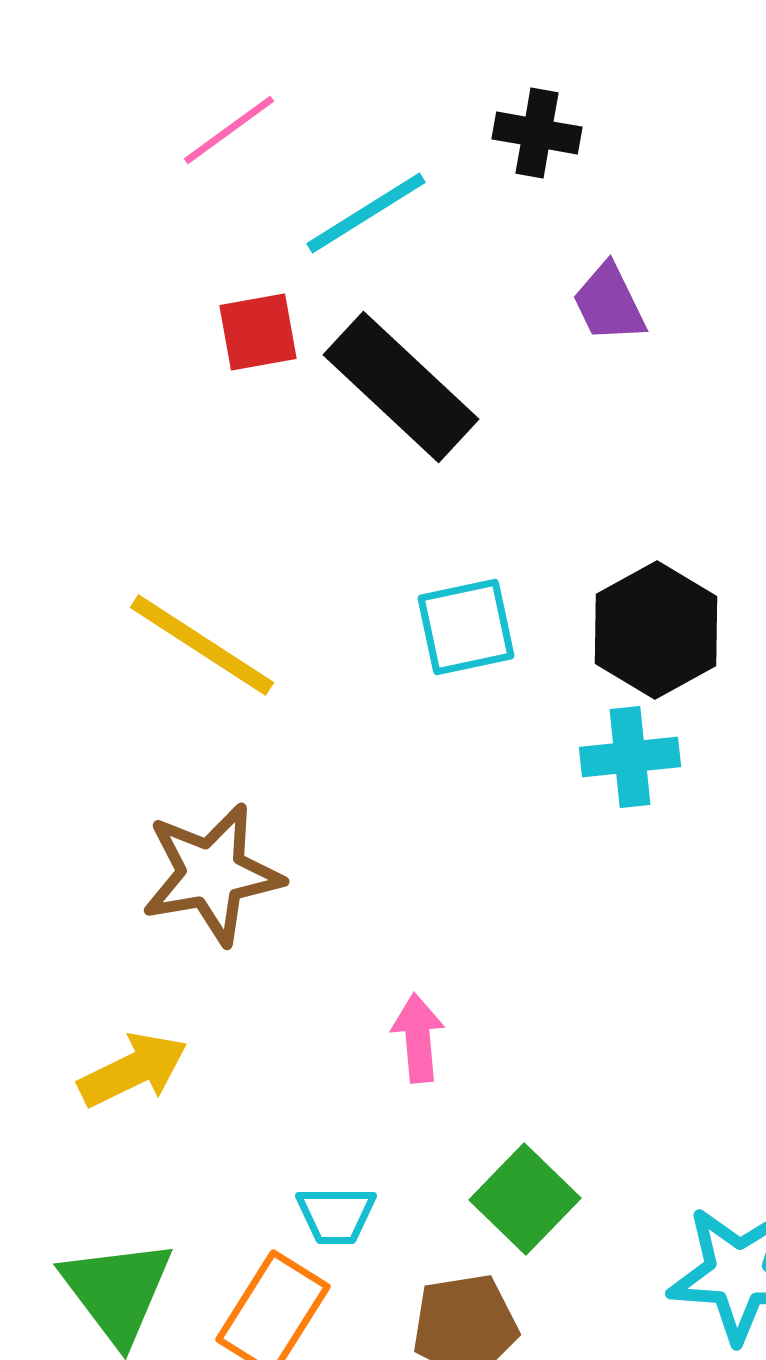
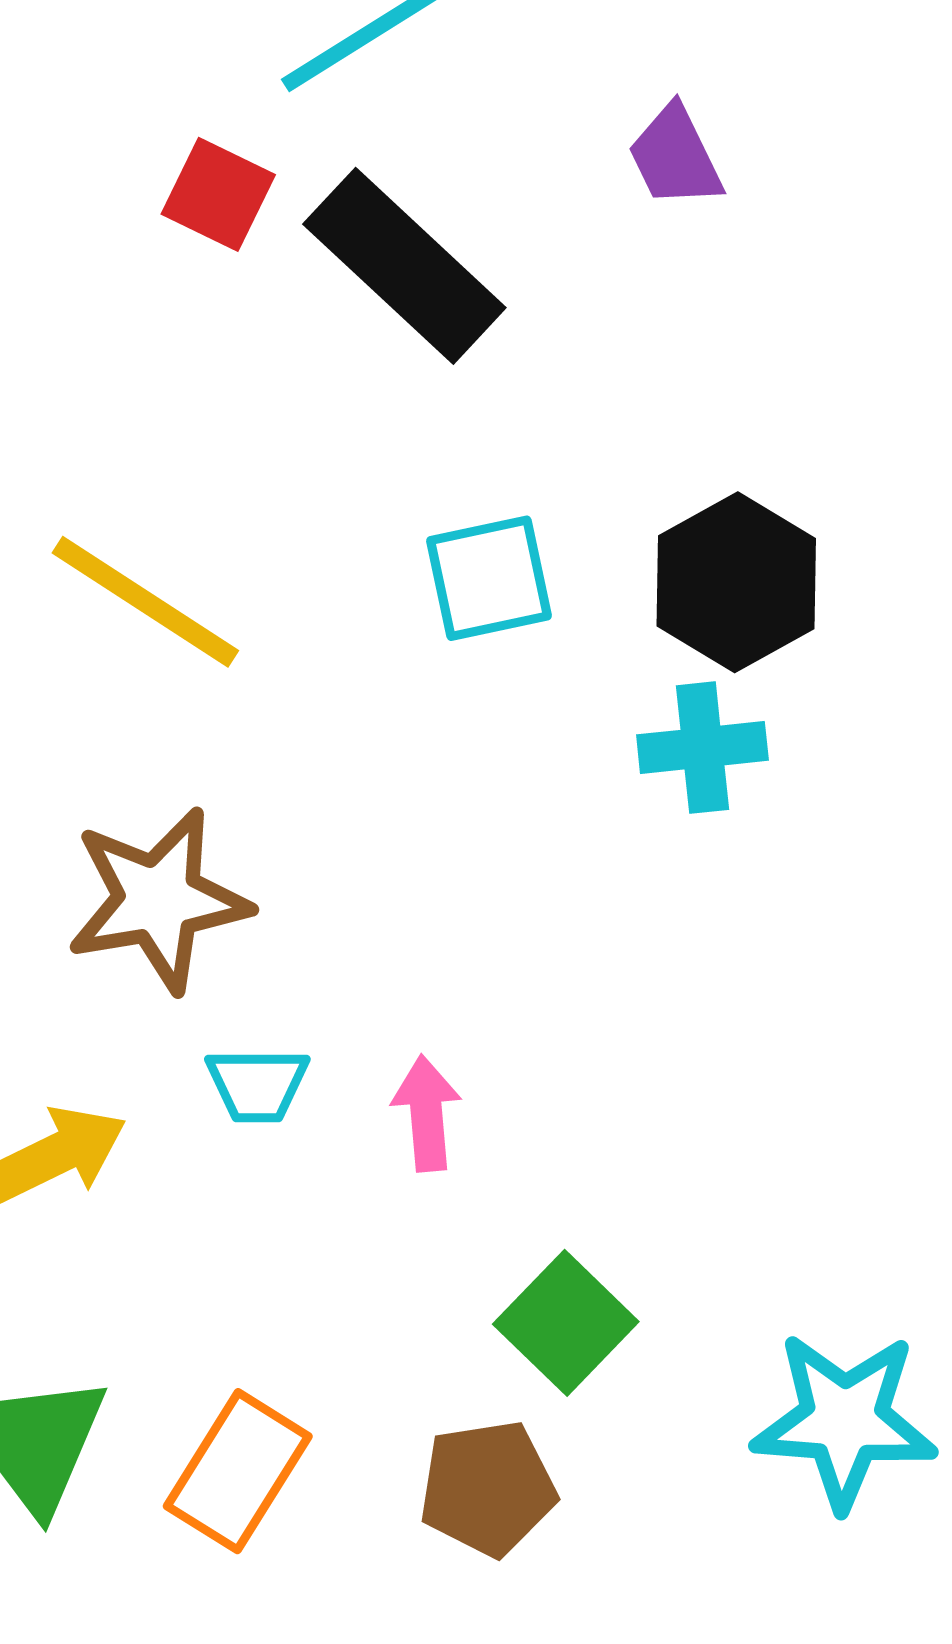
red square: (258, 332) -> (218, 194), turned 36
cyan trapezoid: (336, 1215) -> (257, 1085), moved

